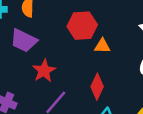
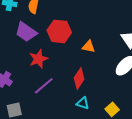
red hexagon: (82, 26) -> (59, 31), moved

